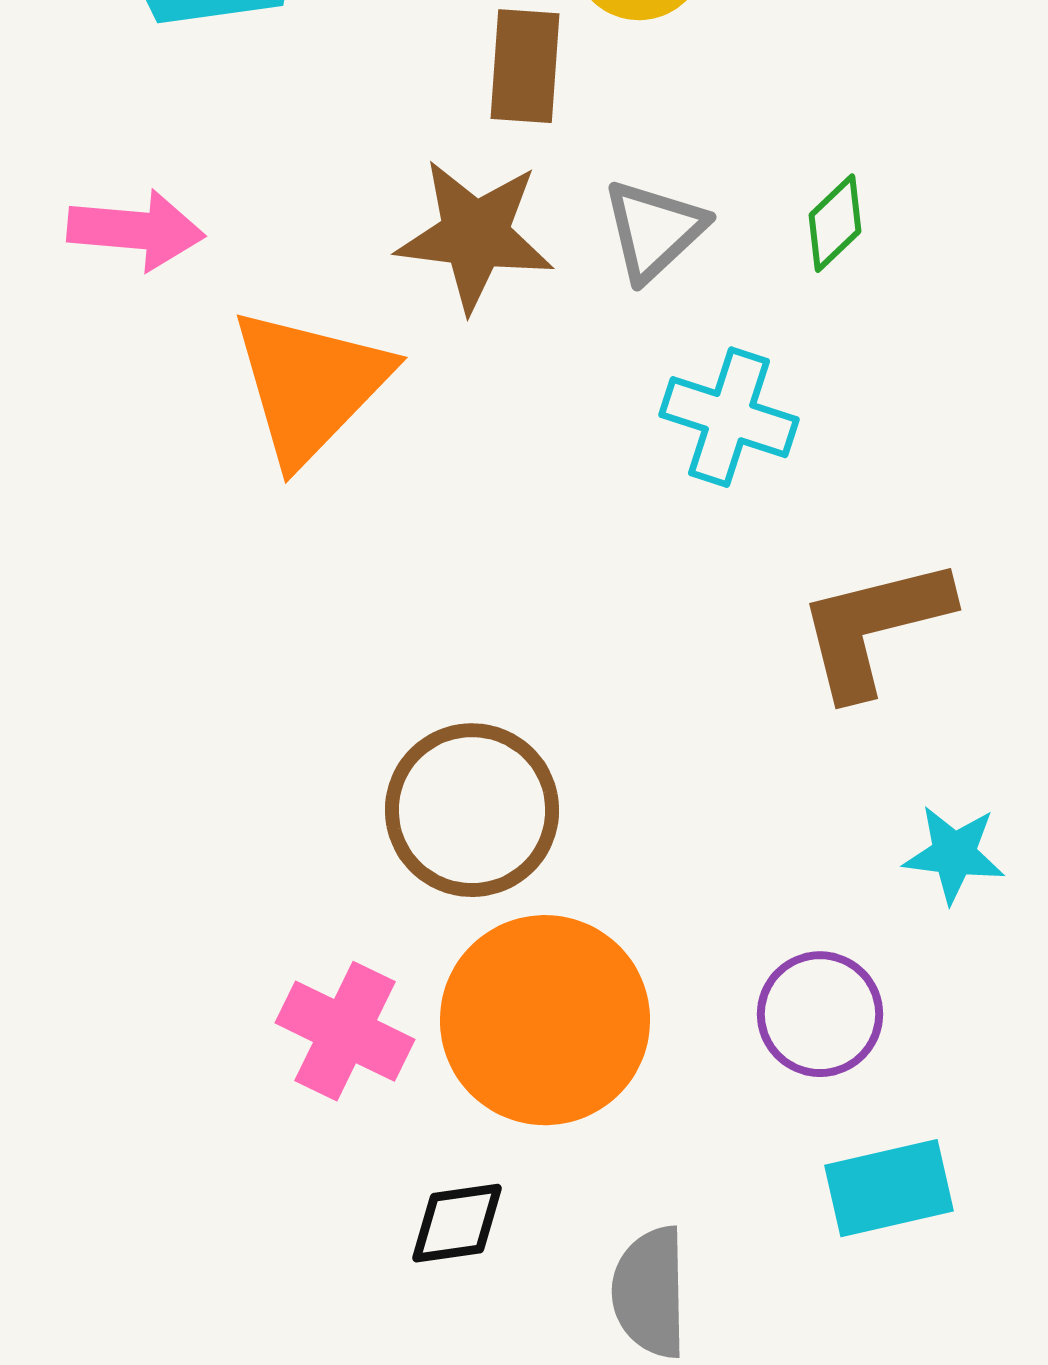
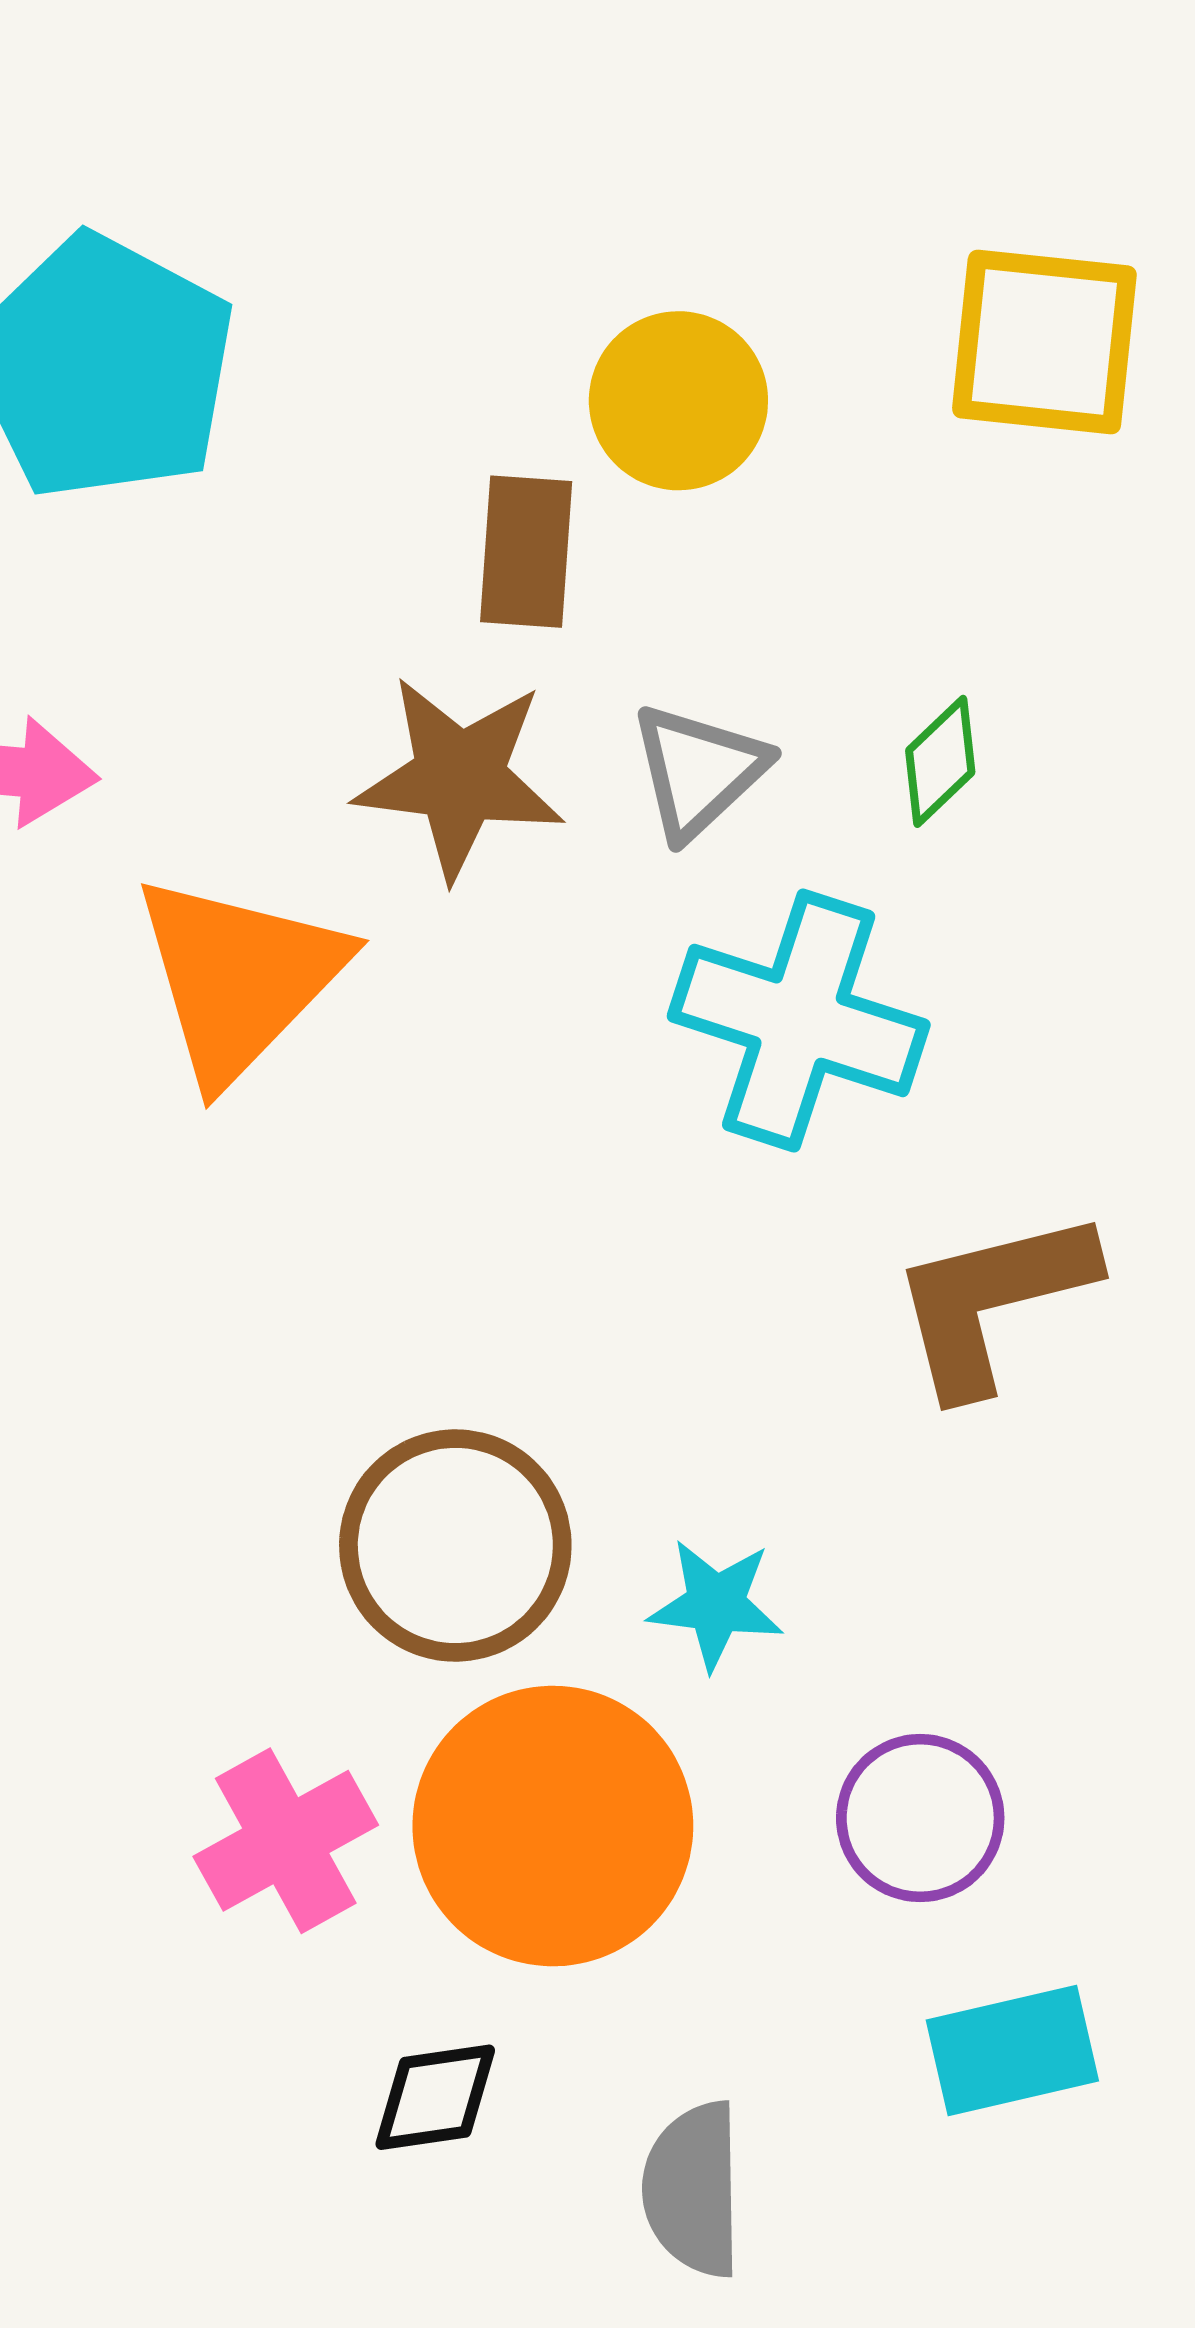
cyan cross: (729, 417) -> (799, 1021), size x1.4
cyan star: (954, 854) -> (716, 1604), moved
pink cross: (345, 1031) -> (286, 1841), turned 35

